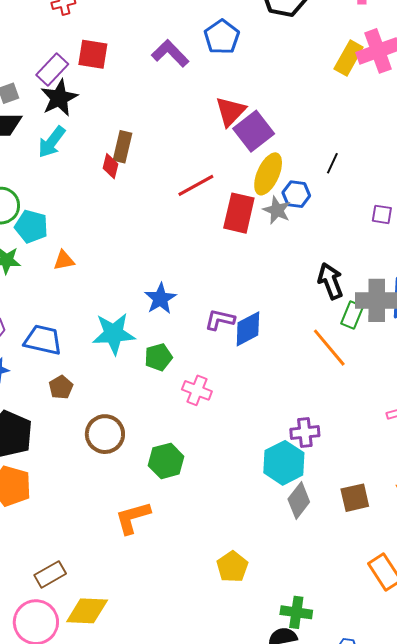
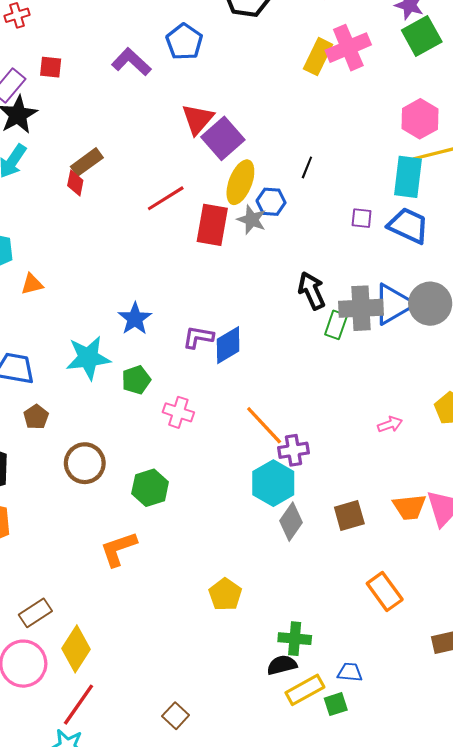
red square: (93, 54) -> (51, 67), size x0.7
brown rectangle: (123, 147) -> (87, 162), turned 44
orange line: (329, 348) -> (264, 425), moved
yellow diamond: (87, 611) -> (76, 649), turned -57

